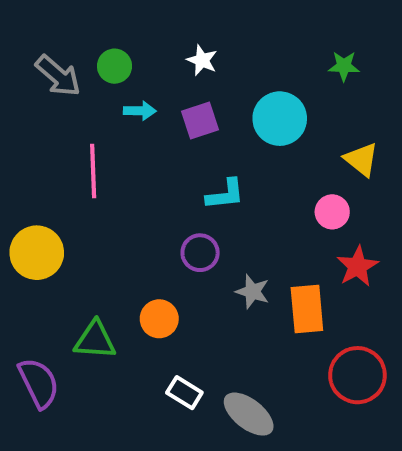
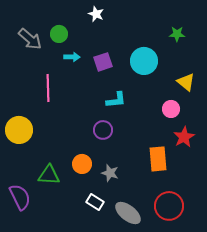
white star: (202, 60) -> (96, 14), moved
gray star: (253, 292) -> (110, 173), moved
red circle: (357, 375) -> (169, 206), moved

